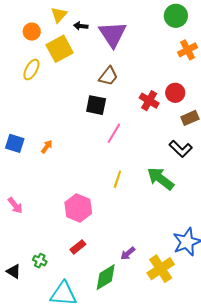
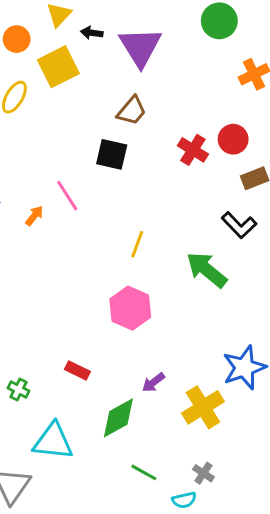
green circle: (176, 16) -> (219, 21), moved
pink line: (114, 133) -> (67, 196), moved, turned -65
yellow line: (117, 179) -> (137, 244), moved
pink hexagon: (78, 208) -> (130, 308), moved
red rectangle: (78, 247) -> (77, 370), turned 63

